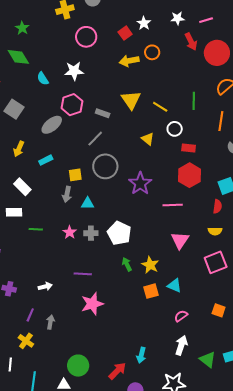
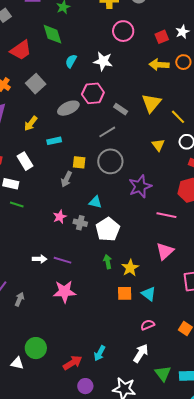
cyan semicircle: (43, 79) -> (71, 61), turned 48
cyan triangle: (88, 203) -> (95, 202), moved
green line: (36, 229) -> (17, 204), moved
white arrow: (45, 286) -> (40, 259), moved

